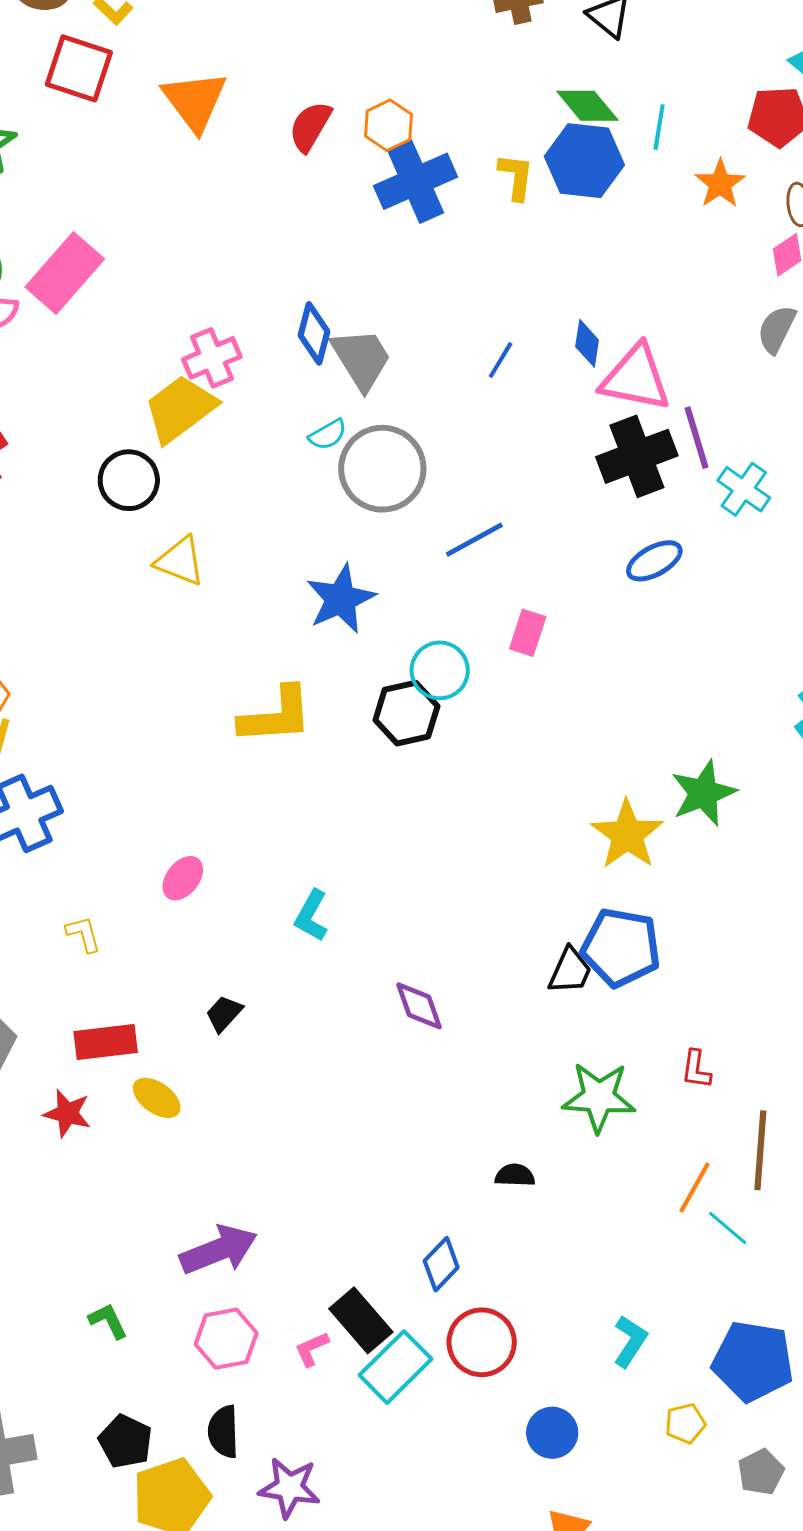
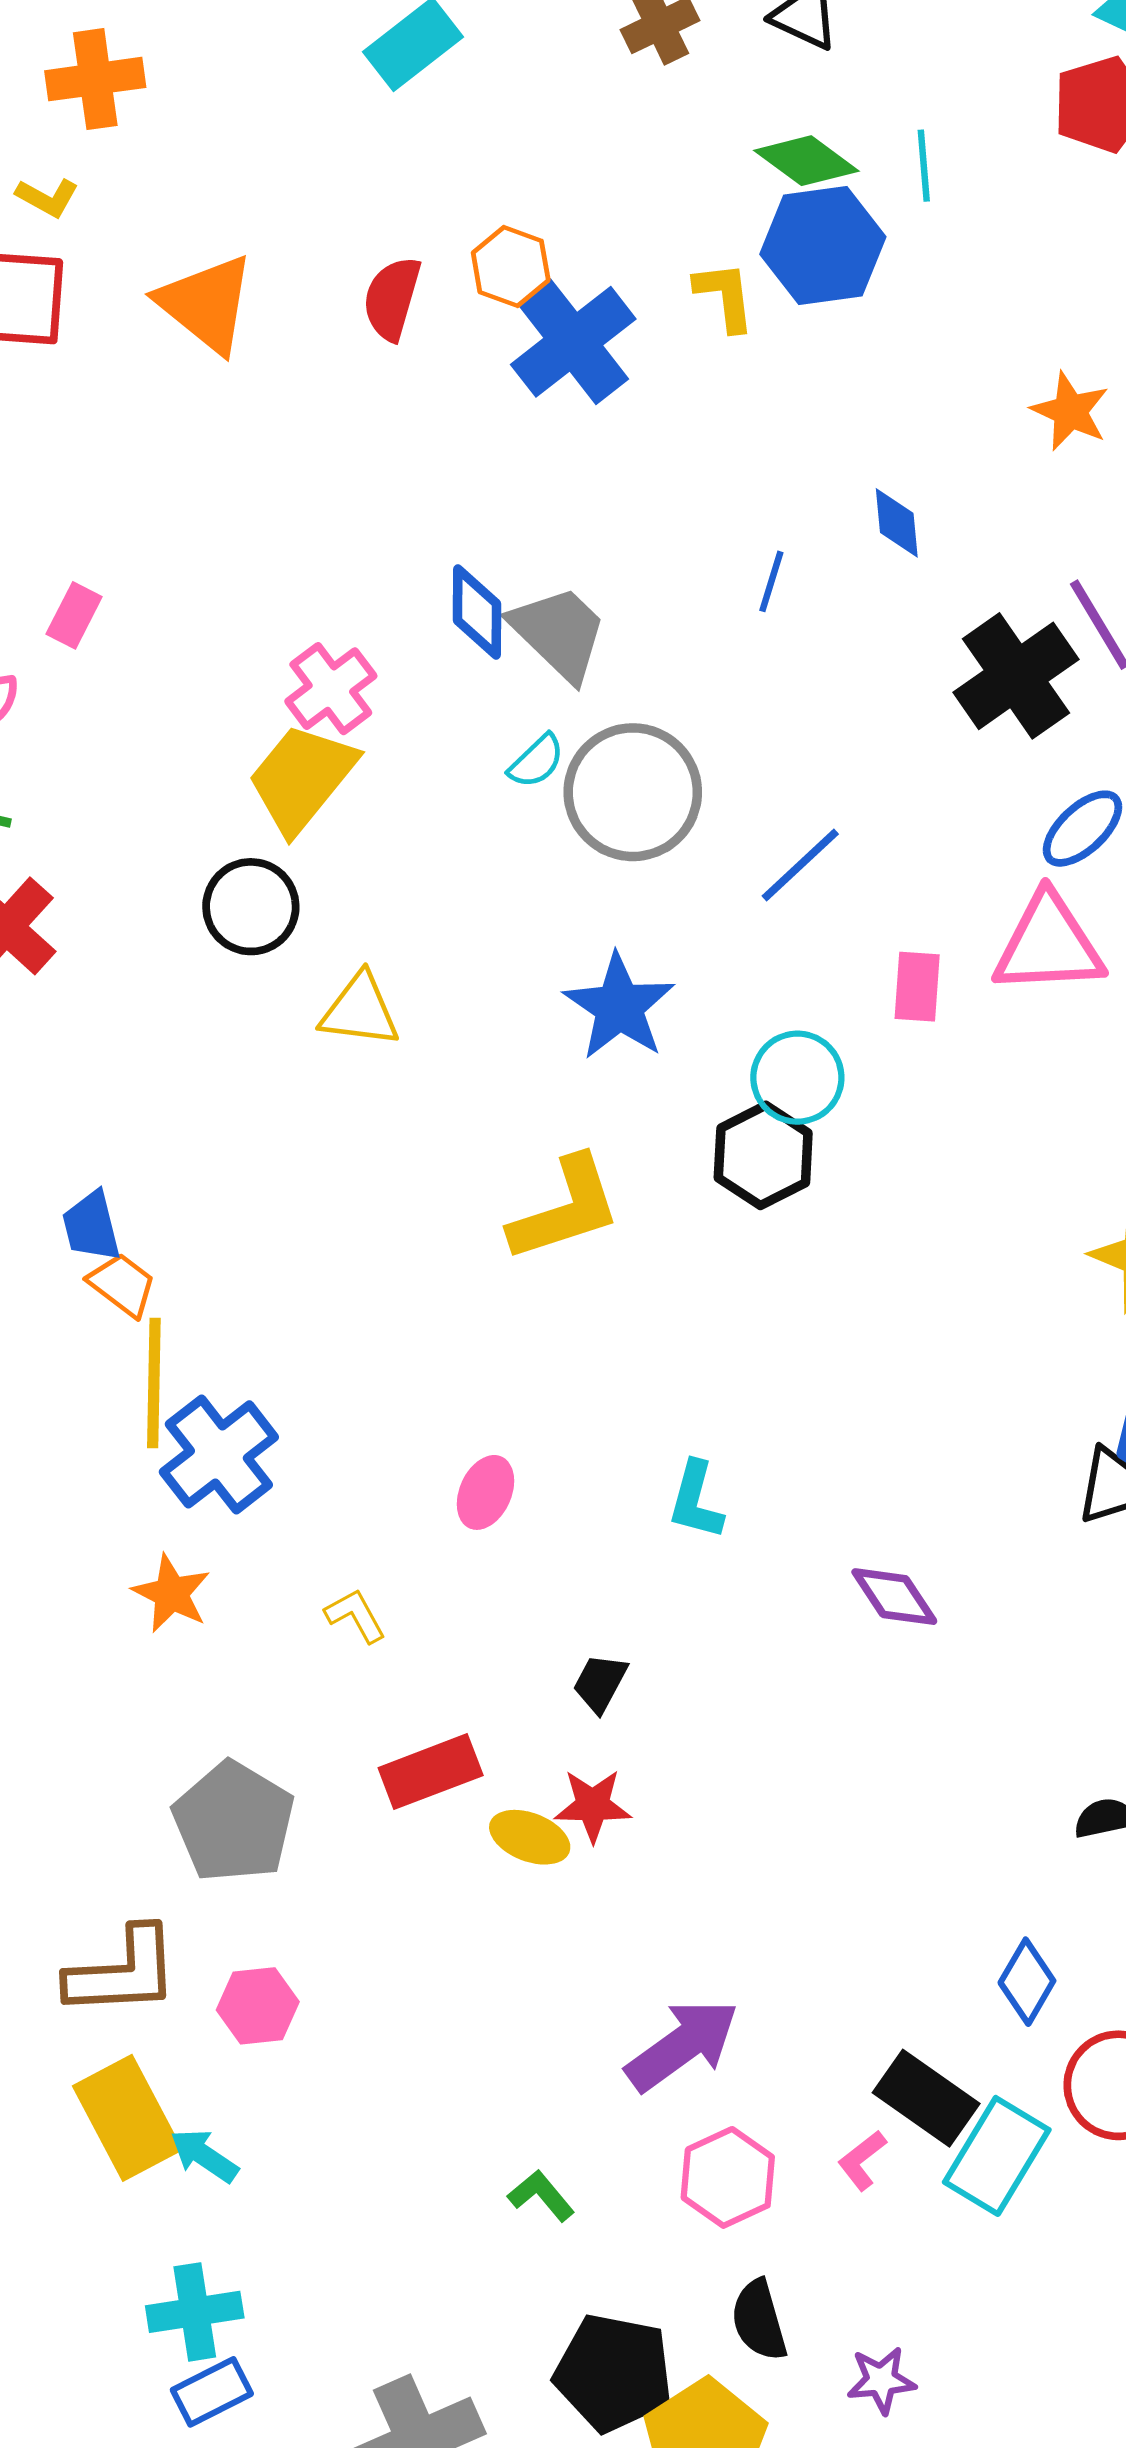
orange star: (720, 184) -> (1070, 411), moved
pink rectangle: (65, 273) -> (74, 615), size x0.5
pink triangle: (636, 378) -> (1048, 945), moved
red star: (67, 1113) -> (593, 1805), moved
black pentagon: (125, 1441) -> (614, 2373), size x1.4
purple star: (289, 1488) -> (881, 2380), size x0.7

